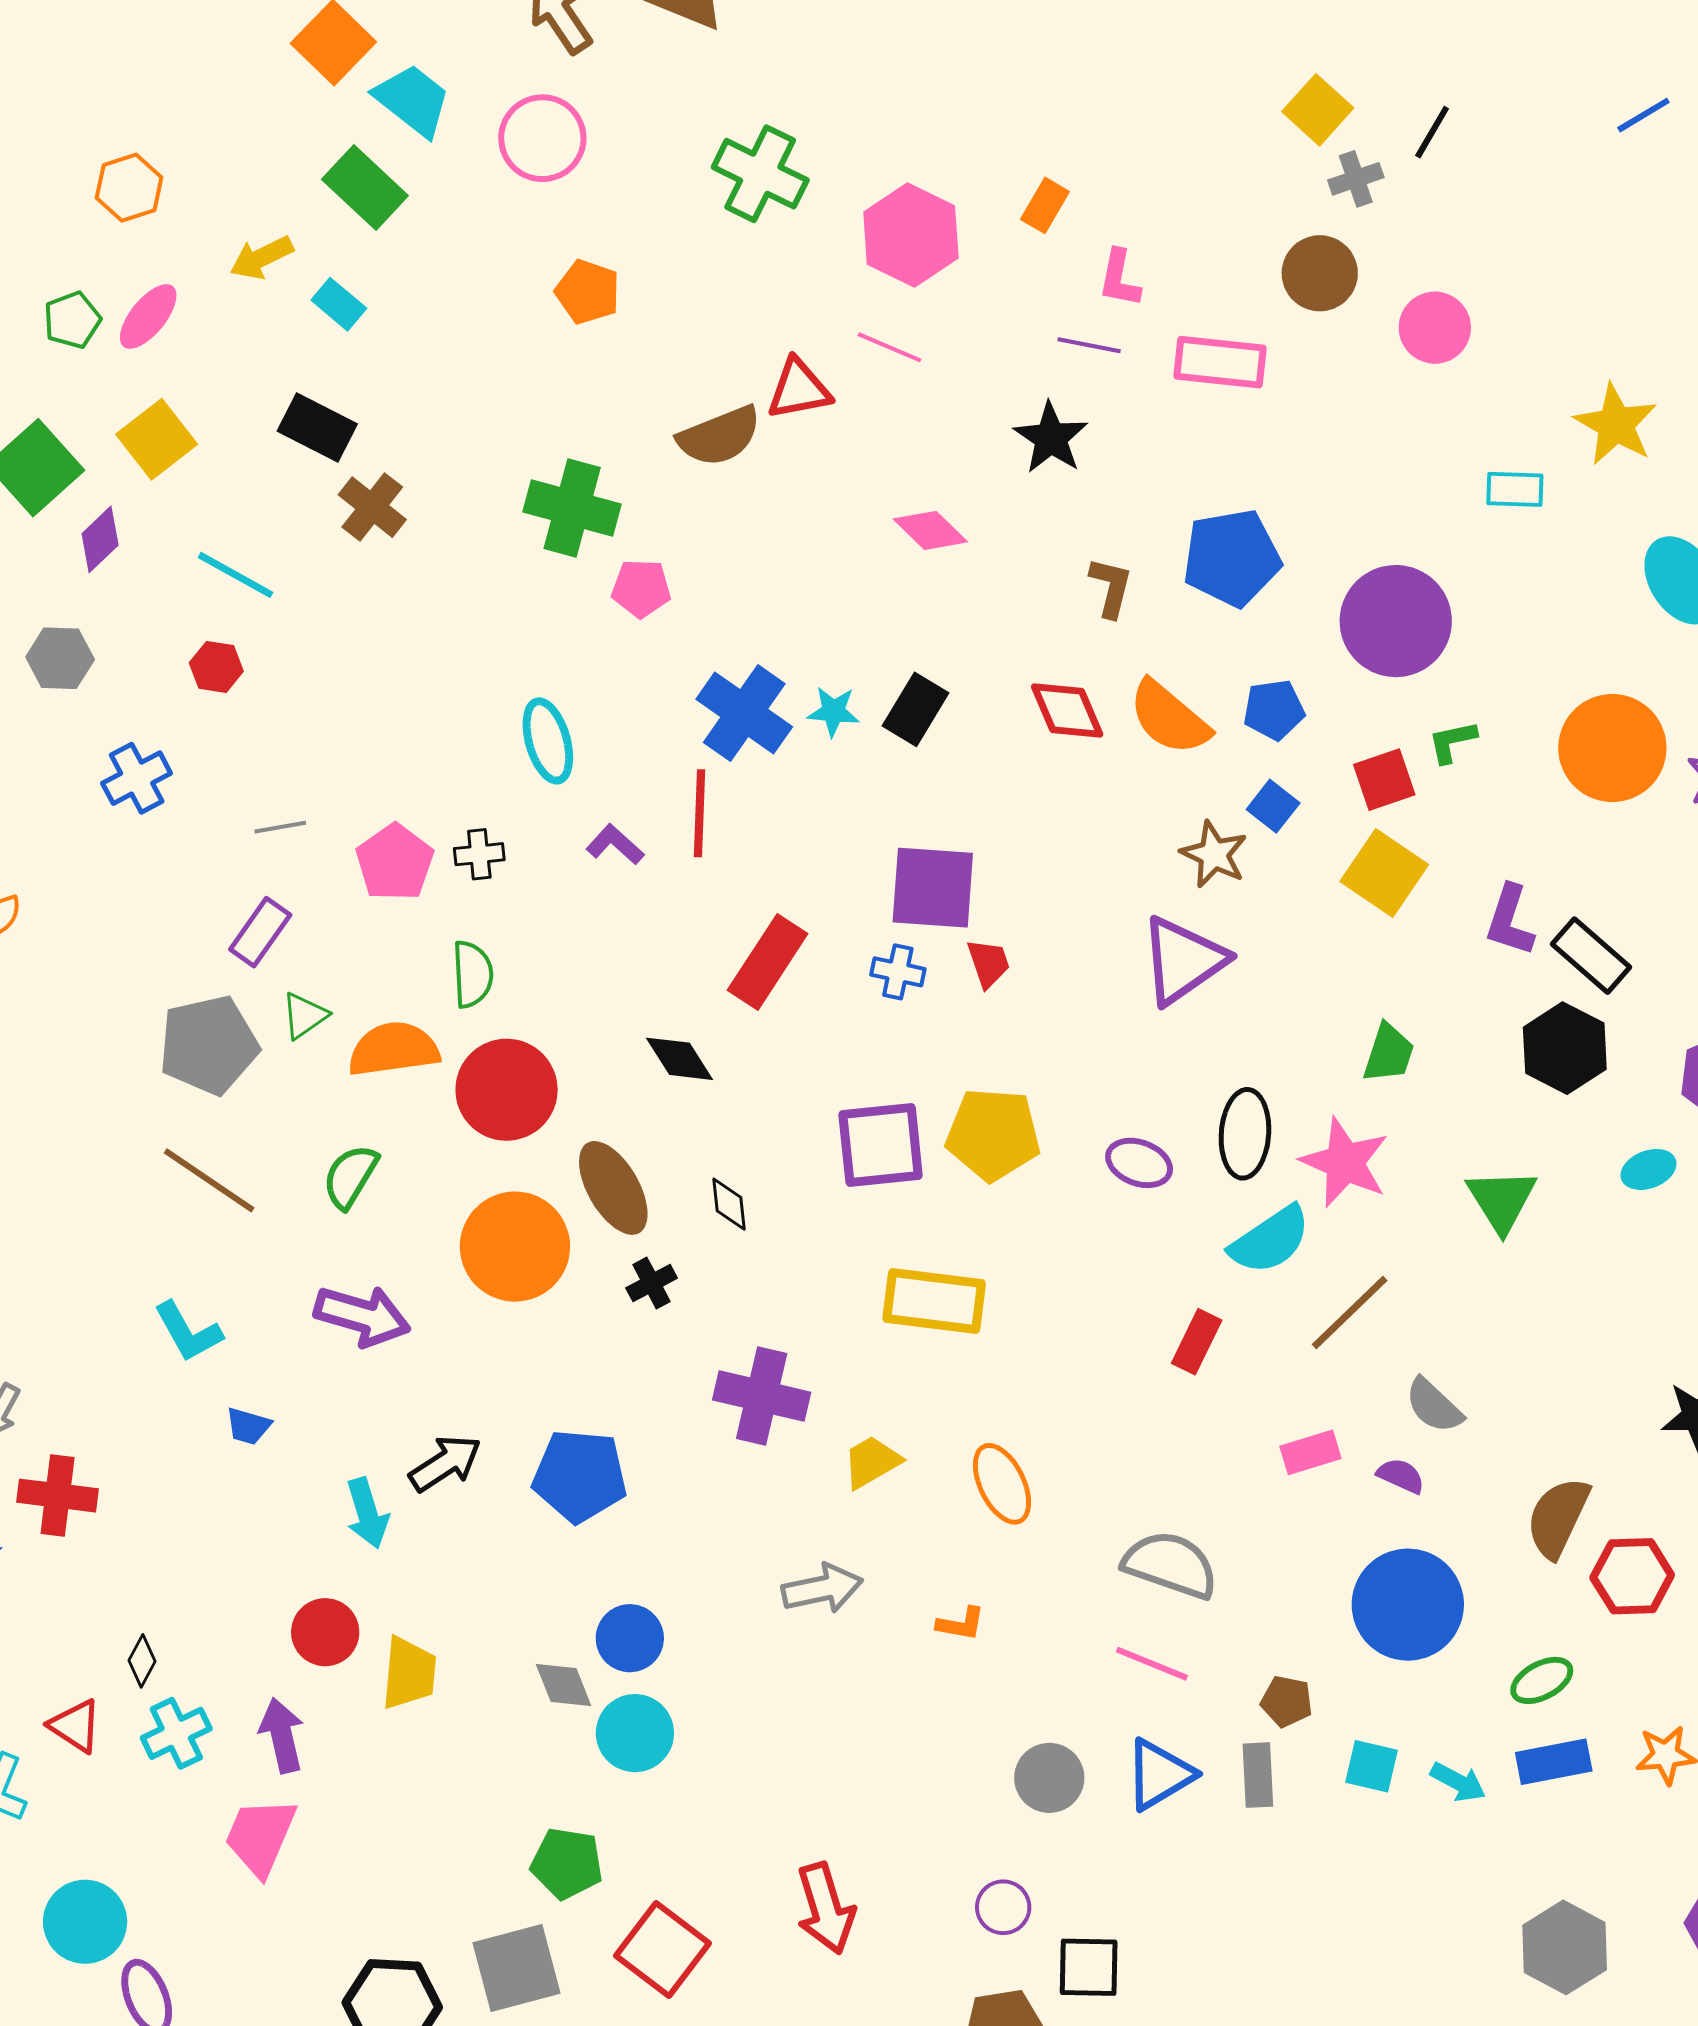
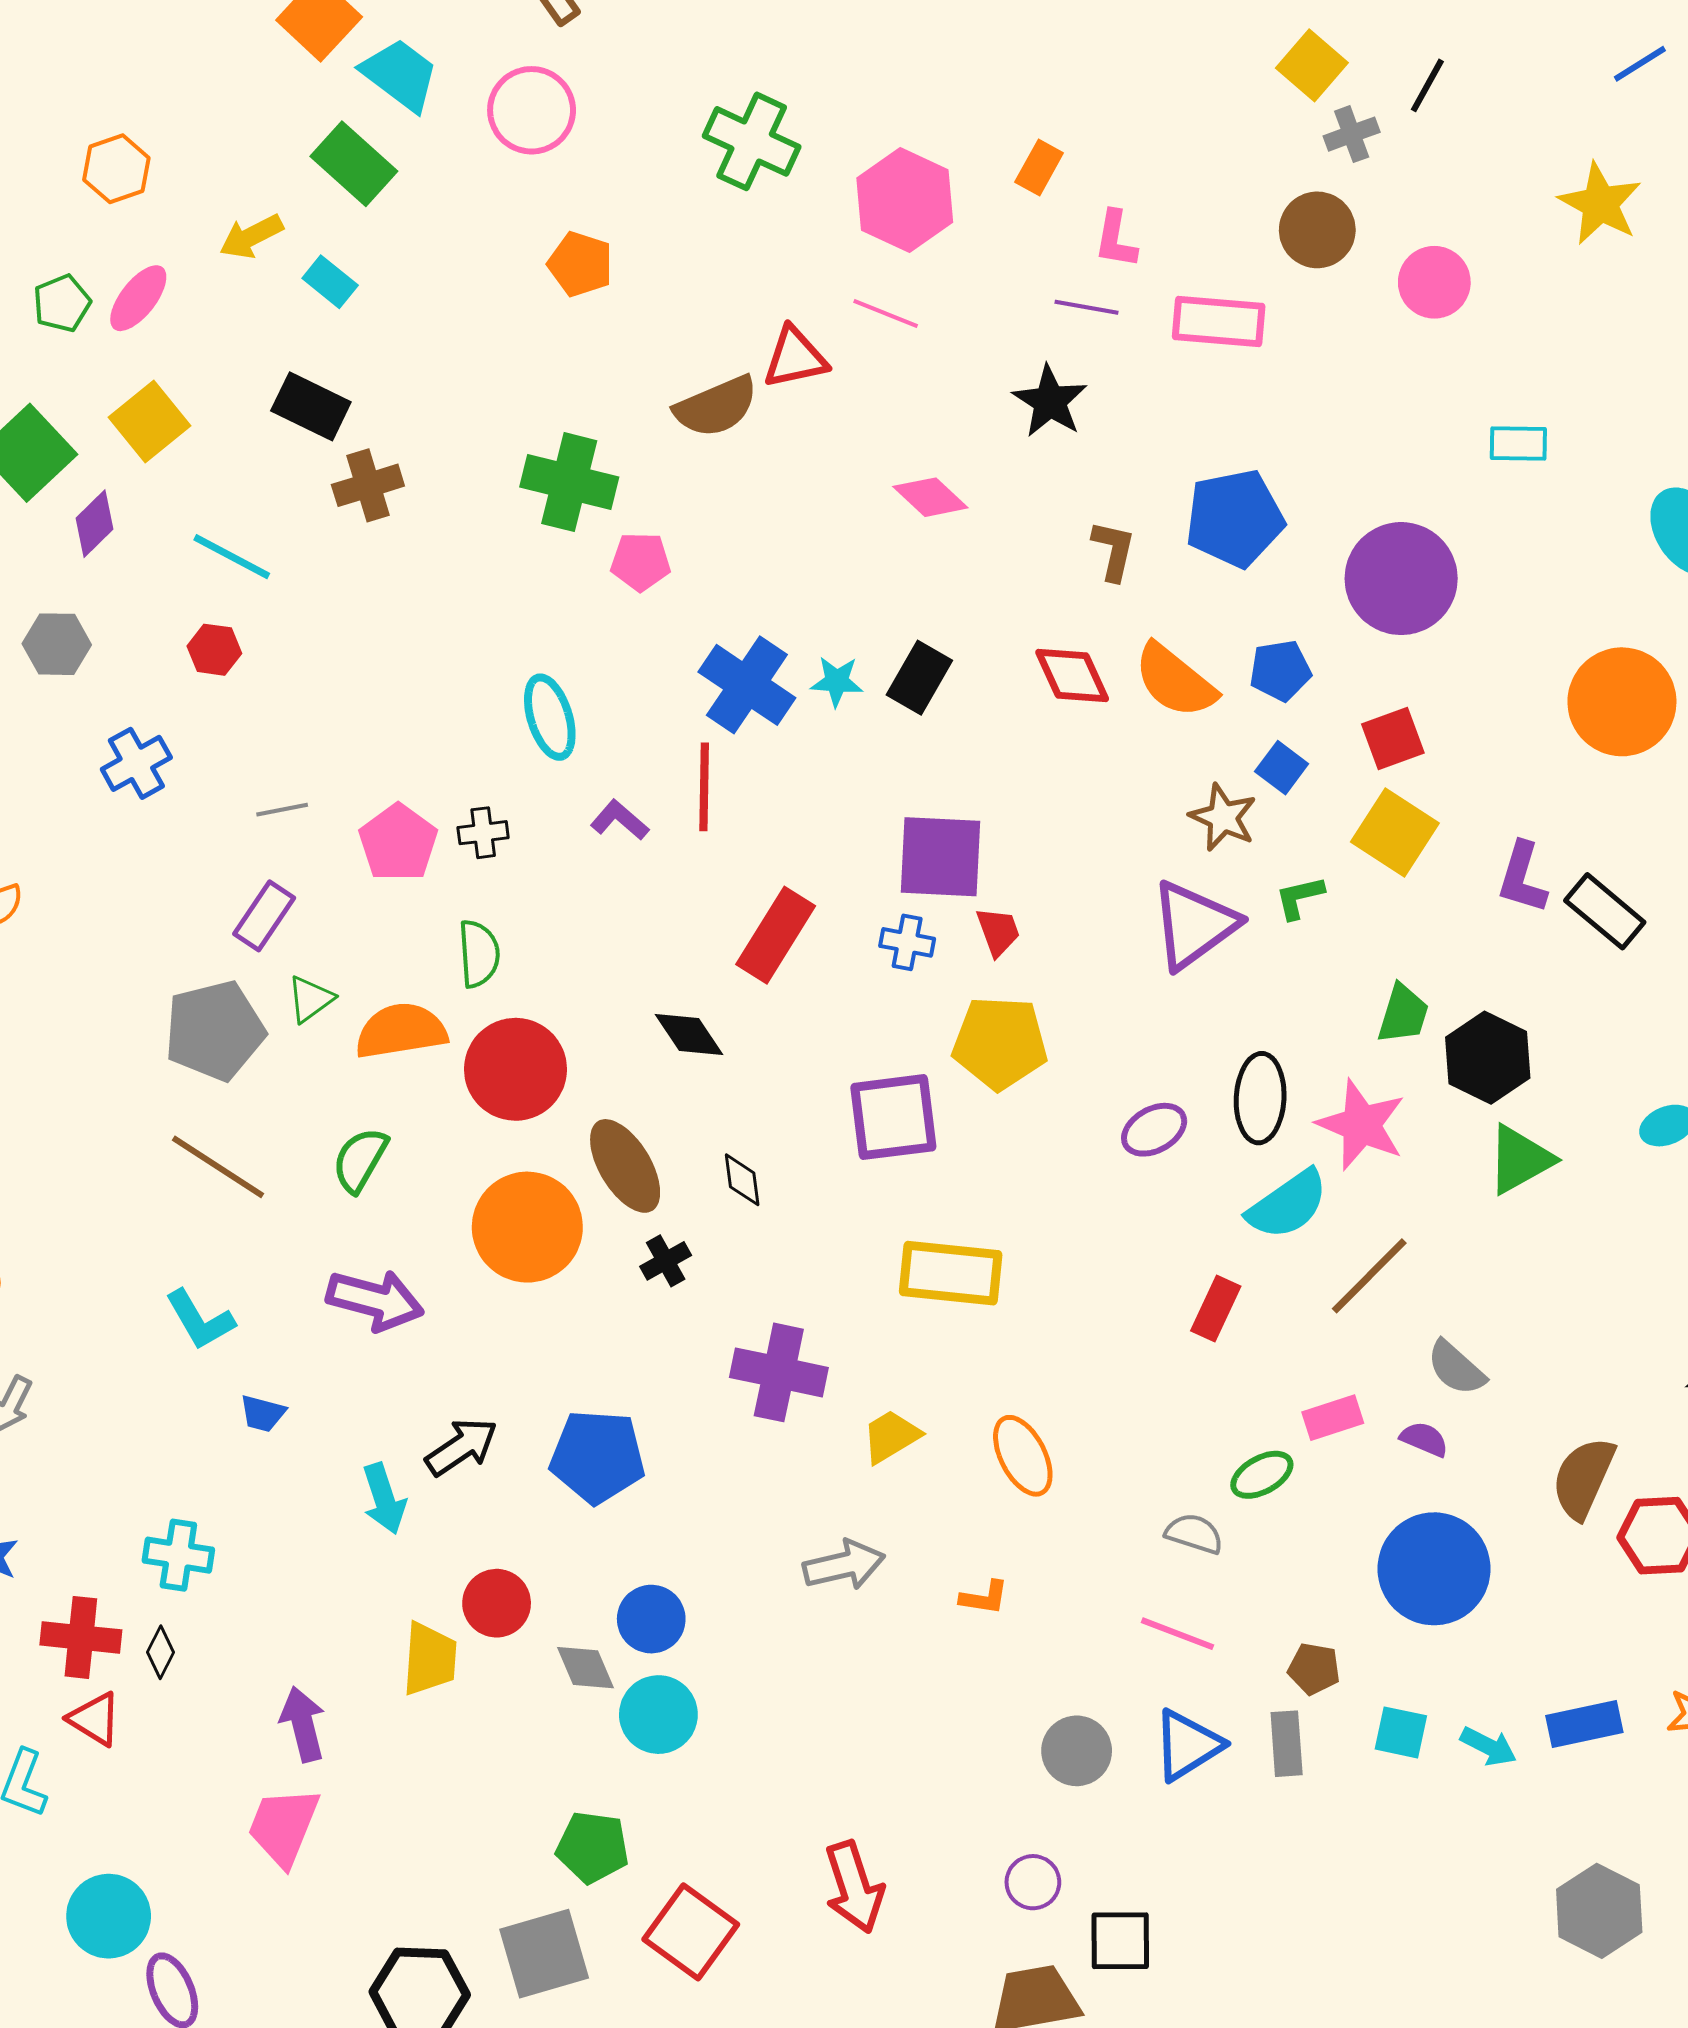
yellow star: (1616, 425) -> (1600, 204), moved
brown cross: (372, 507) -> (368, 485), turned 36
green L-shape: (1452, 742) -> (1299, 897), moved
black hexagon: (1565, 1048) -> (1488, 1058), moved
yellow pentagon: (993, 1134) -> (1000, 1043), moved
purple ellipse: (1139, 1163) -> (1154, 1130), turned -48
green triangle: (1502, 1200) -> (1520, 1159), turned 34
red cross: (58, 1496) -> (81, 1637), moved
gray semicircle: (1171, 1565) -> (1194, 1534), size x0.6
red circle: (325, 1632) -> (497, 1603), moved
green ellipse: (1542, 1680) -> (1262, 1475), moved
cyan cross: (176, 1733) -> (178, 1555), moved, turned 36

